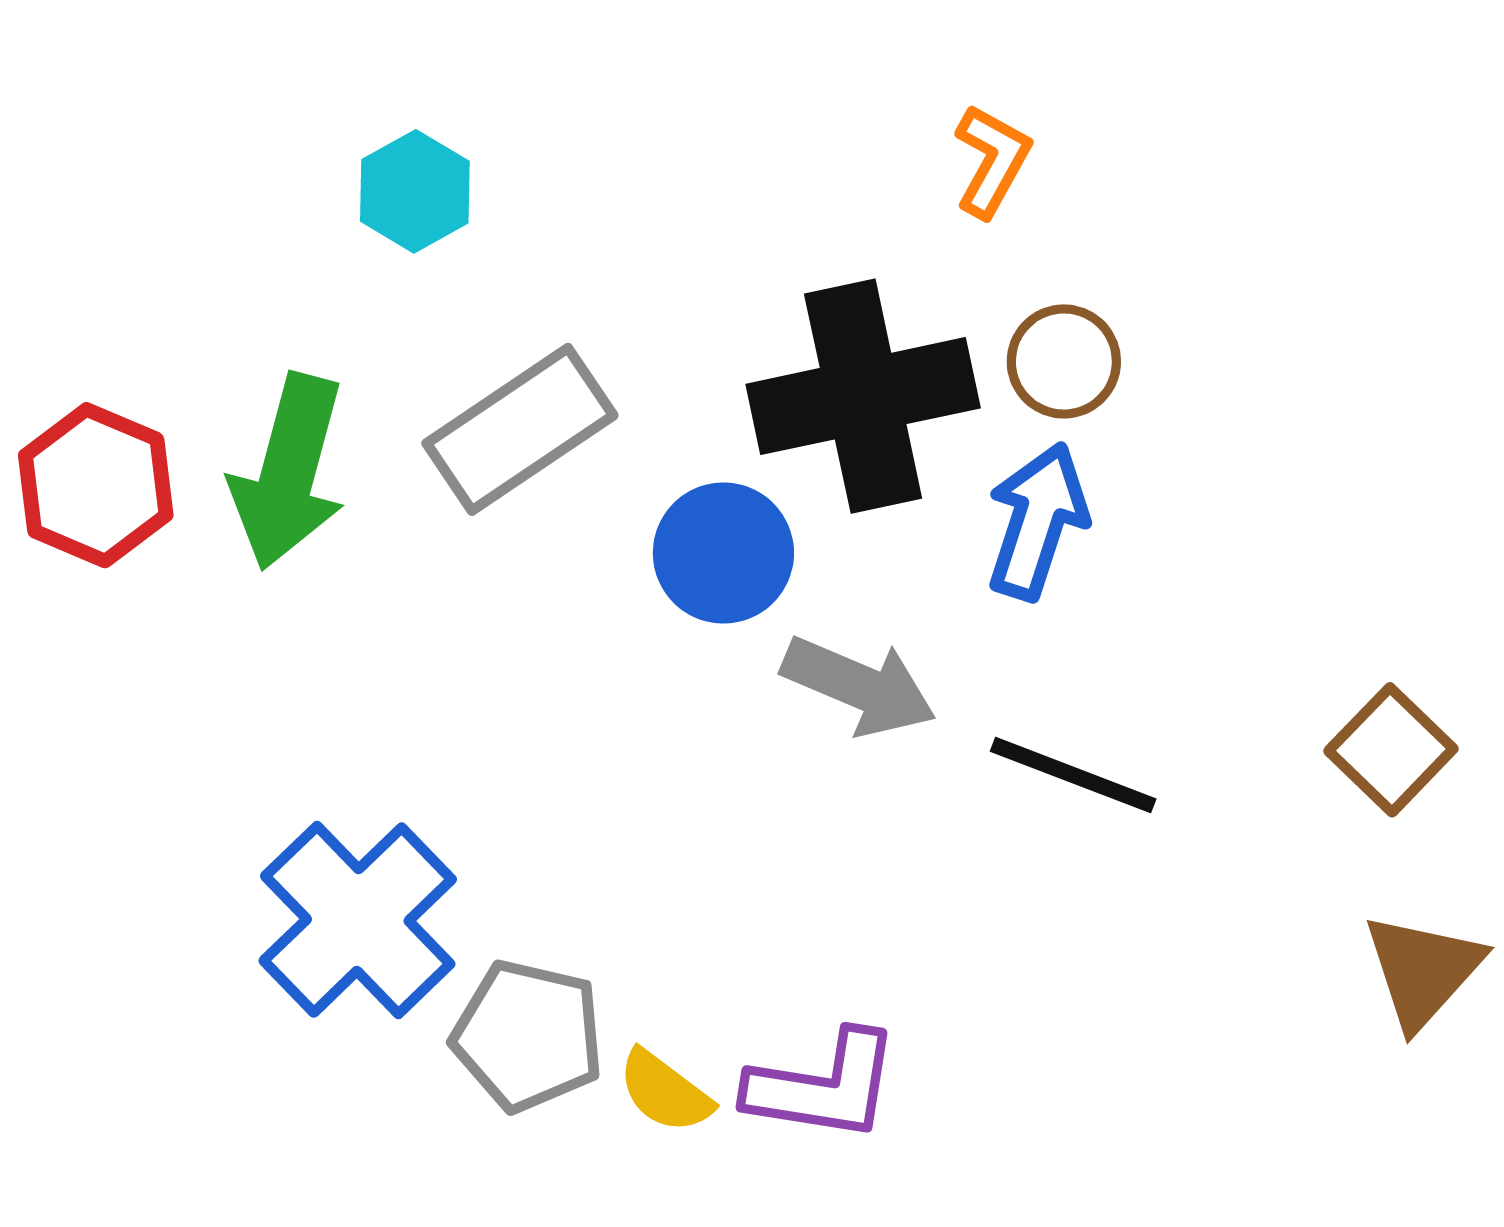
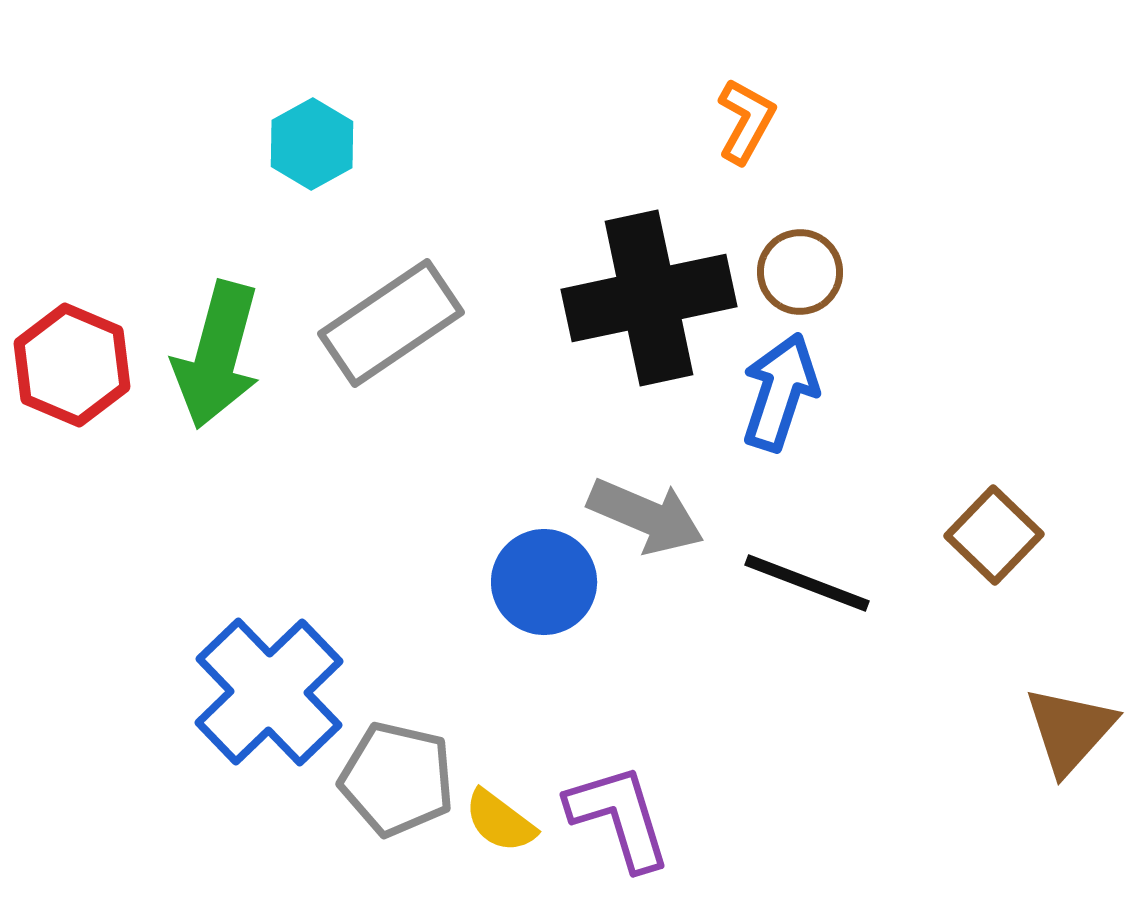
blue circle: (723, 553) -> (544, 582), moved
brown square: (1391, 750) -> (994, 535), moved
purple L-shape: (823, 1086) -> (619, 817), turned -116

